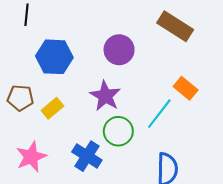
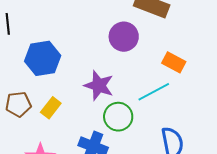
purple circle: (119, 50) -> (124, 37), moved
cyan line: (159, 114) -> (154, 92), turned 36

